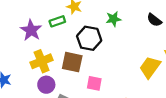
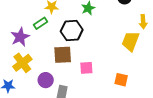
purple star: (31, 30) -> (20, 37), turned 30
yellow cross: (42, 61) -> (22, 63), moved

